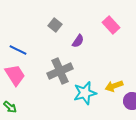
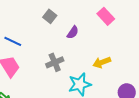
gray cross: (60, 71) -> (55, 62), size x0.7
yellow arrow: (114, 86) -> (102, 62), moved

